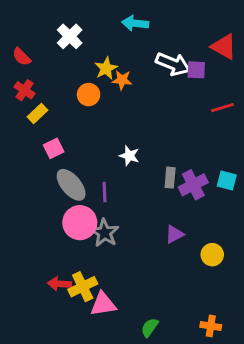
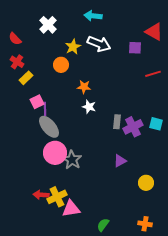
white arrow: (173, 64) -> (99, 44), moved
orange star: (122, 80) -> (84, 87), moved
purple line: (105, 192) -> (45, 109), moved
yellow circle: (212, 255) -> (146, 183), moved

